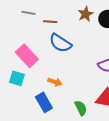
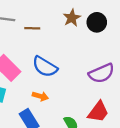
blue semicircle: (60, 43) -> (45, 67), moved

